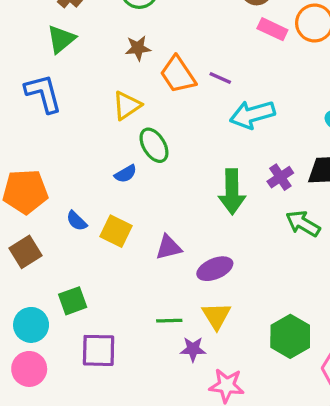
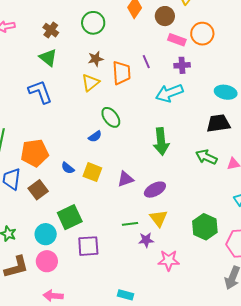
green triangle: (61, 39) -> (48, 58), turned -36
orange trapezoid: (178, 75) -> (121, 73), turned -145
purple line: (220, 78) -> (146, 62), moved, turned 48
yellow triangle: (127, 105) -> (90, 83), moved
purple cross: (280, 177) -> (182, 65), moved, turned 35
green square: (73, 301) -> (70, 217), size x1.4

